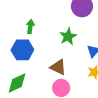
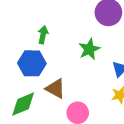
brown triangle: (58, 67) -> (55, 89), moved

